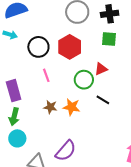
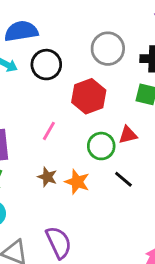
black circle: (38, 47) -> (46, 65), moved
pink line: (46, 75) -> (49, 131), turned 40
purple semicircle: (66, 151) -> (59, 242), turned -75

